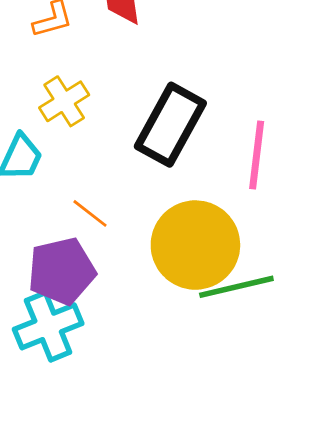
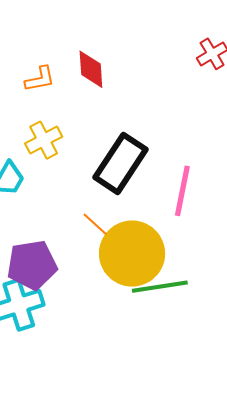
orange line: (90, 213) -> (95, 224), moved

